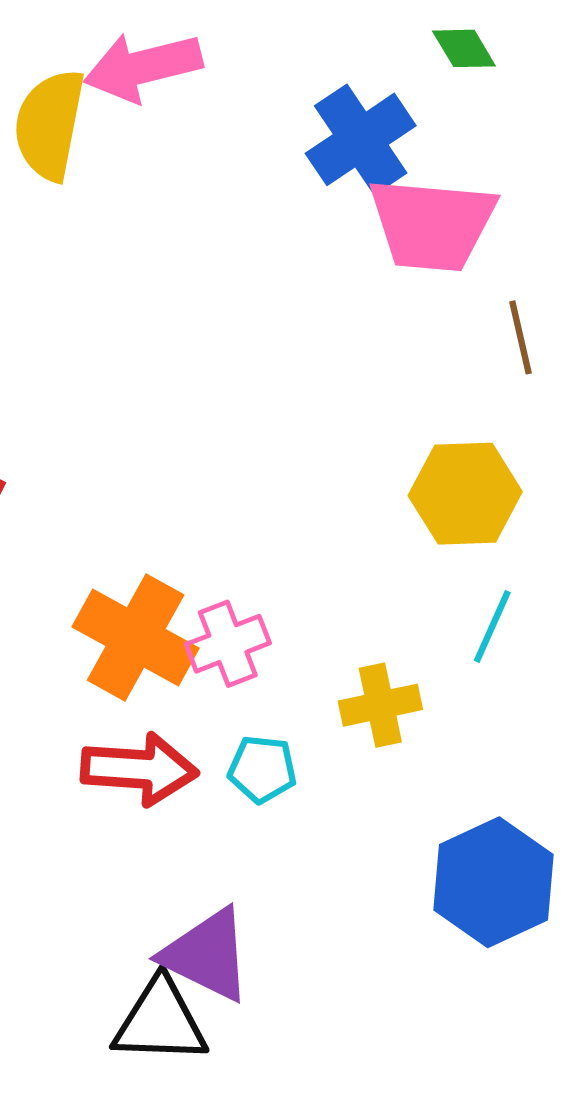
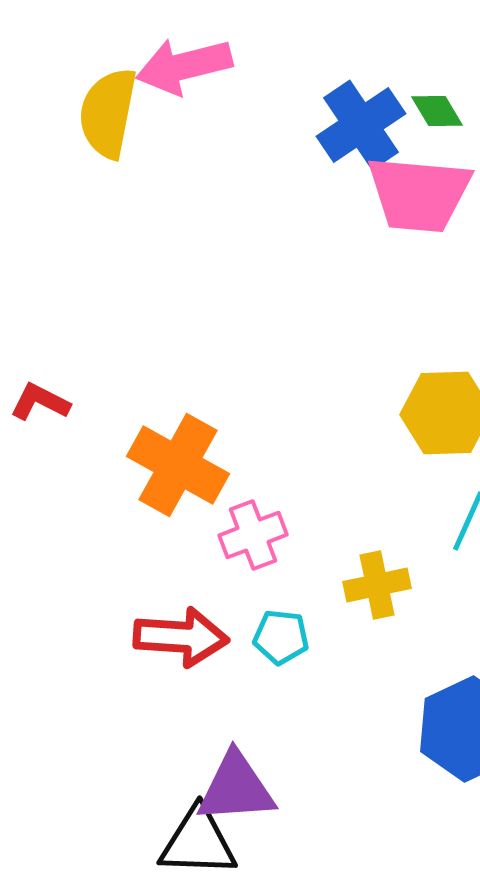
green diamond: (464, 48) -> (437, 111), moved
orange cross: (136, 638) -> (178, 465), moved
purple triangle: (207, 955) -> (236, 788), turned -30

